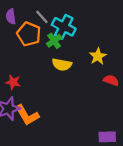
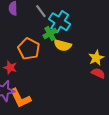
orange pentagon: (29, 34) -> (29, 49), moved
yellow star: (98, 56) -> (96, 58), moved
yellow semicircle: (62, 65) -> (63, 45), moved

